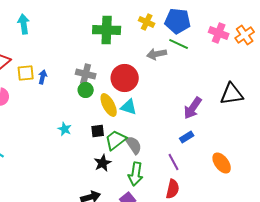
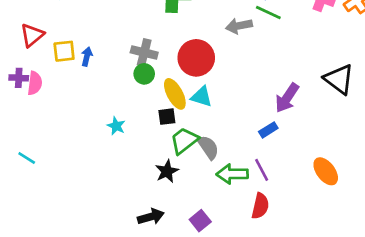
black triangle: (232, 94) -> (339, 79), turned 45
black square: (98, 131) -> (167, 117), moved
blue rectangle: (187, 137) -> (268, 130), moved
green arrow: (136, 174) -> (232, 174), moved, turned 80

